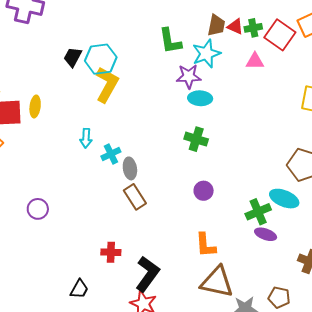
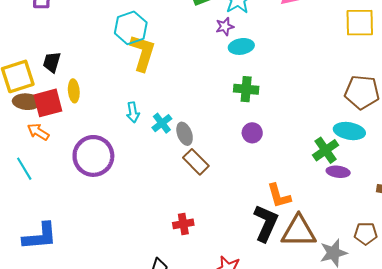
black trapezoid: (73, 57) -> (52, 62), moved
purple star: (189, 76) -> (225, 27), size x0.7
purple circle: (204, 191) -> (252, 133), moved
purple circle: (38, 209) -> (93, 156), moved, size x1.8
black L-shape: (147, 274) -> (266, 223), moved

